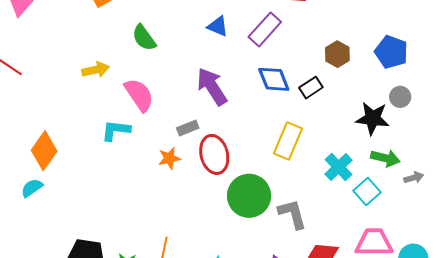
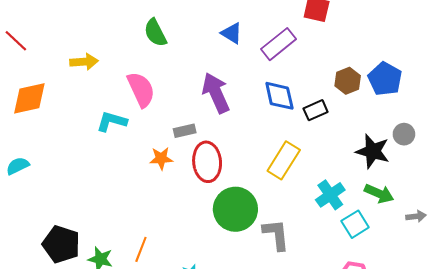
blue pentagon: (391, 52) -> (385, 79), moved
yellow arrow: (96, 70) -> (84, 62), moved
orange diamond: (44, 151) -> (29, 98), moved, turned 33
gray arrow: (414, 178) -> (416, 216), moved

